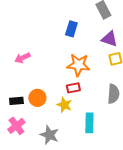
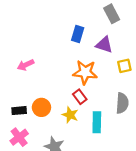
purple triangle: (109, 39) -> (104, 45), moved
red rectangle: (73, 88) -> (80, 97), turned 64
cyan rectangle: (89, 123) -> (97, 122), moved

